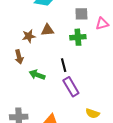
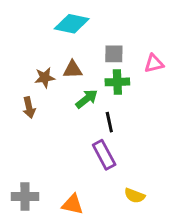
gray square: (81, 14) -> (114, 54), moved
black line: (64, 65) -> (109, 122), moved
green arrow: (37, 75) -> (87, 99), moved, turned 119

